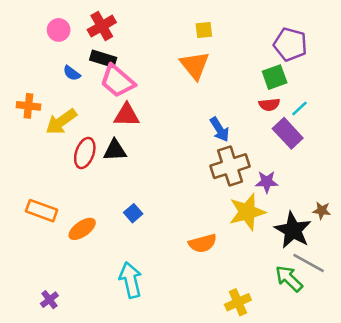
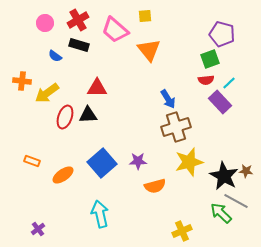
yellow square: (204, 30) -> (145, 16), moved
pink trapezoid: (117, 81) -> (115, 30), moved
purple star: (267, 182) -> (138, 161), moved
orange rectangle: (42, 211) -> (32, 161), size x0.7
brown star: (322, 211) -> (246, 171), moved
blue square: (133, 213) -> (102, 163), size x2.0

